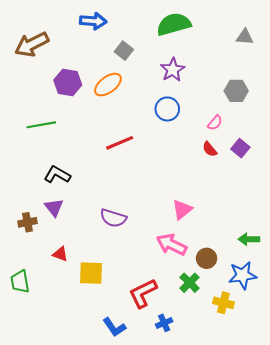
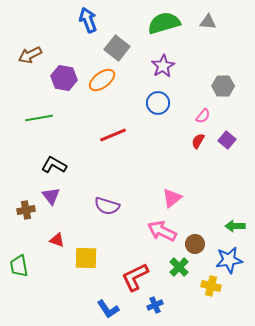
blue arrow: (93, 21) -> (88, 20), turned -115
gray triangle: (245, 37) -> (208, 22), moved
brown arrow: (32, 44) -> (30, 55), moved, size x0.7
gray square: (124, 51) -> (117, 48), size x1.4
red semicircle: (210, 149) -> (198, 141), turned 70

